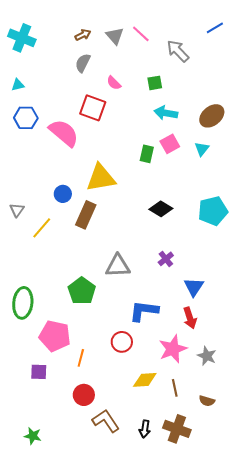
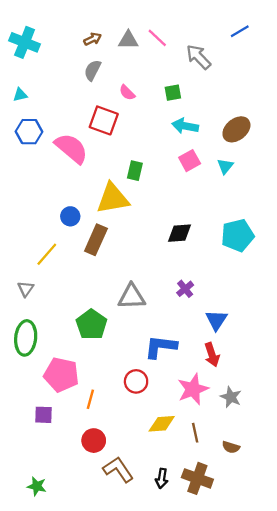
gray triangle: (115, 36) -> (128, 40), turned -48
green rectangle: (147, 154) -> (135, 171), moved
black diamond: (161, 209) -> (180, 233), turned -35
gray triangle: (17, 210) -> (26, 289), moved

